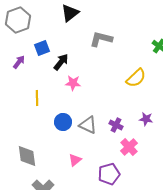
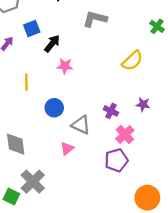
gray triangle: (88, 125) -> (81, 125), moved
purple pentagon: (109, 174) -> (116, 160), moved

